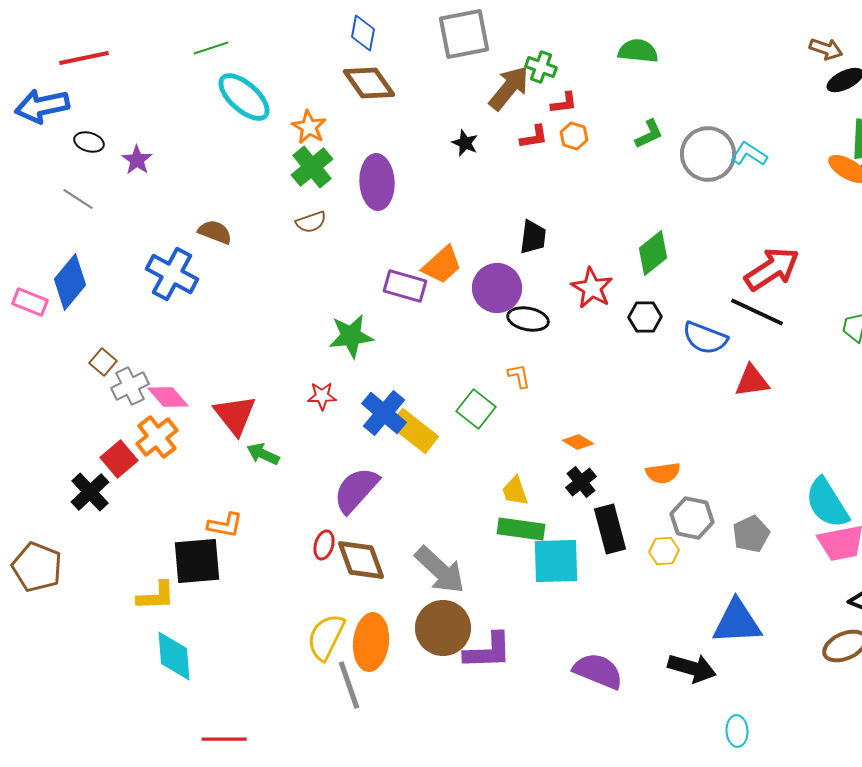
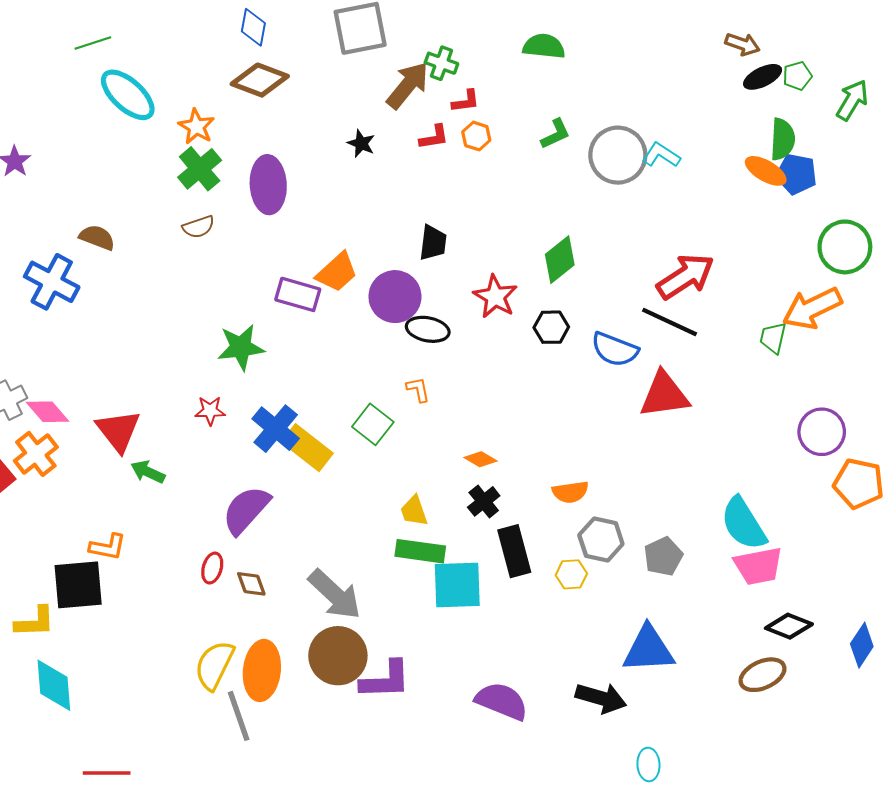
brown diamond: (369, 83) -> (260, 80), turned -34
red triangle: (752, 381) -> (664, 395), size x1.4
brown diamond: (361, 560) -> (251, 584), size x0.6

